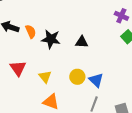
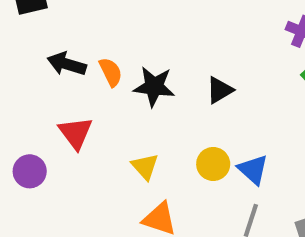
black triangle: (82, 42) -> (220, 90), turned -32
red triangle: (18, 68) -> (76, 133), moved

